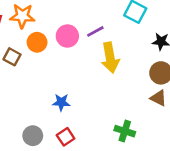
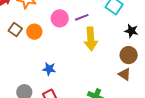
orange circle: (37, 42) -> (34, 32), moved

